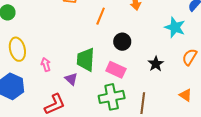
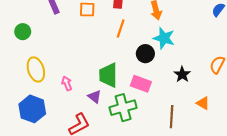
cyan star: (175, 27) -> (164, 38), moved
orange triangle: (186, 95) -> (203, 103), moved
green cross: (112, 97) -> (123, 108), moved

